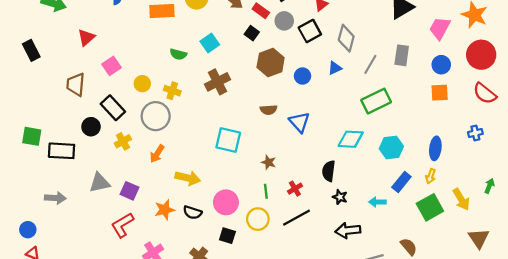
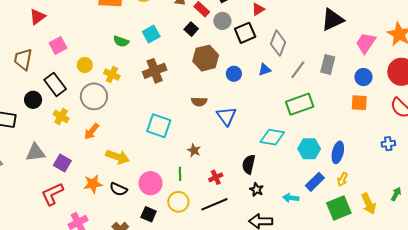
yellow cross: (123, 141) -> (61, 116), turned -35
blue ellipse: (435, 148) -> (338, 152), moved
green line: (266, 191) -> (180, 174), moved

